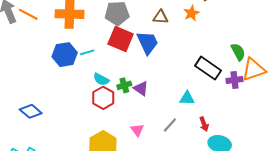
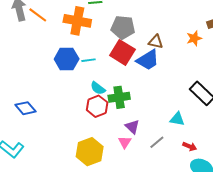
brown triangle: (161, 17) -> (156, 42), moved
blue trapezoid: (148, 43) -> (148, 60), turned 75
green cross: (124, 85) -> (119, 97), size x1.5
purple triangle: (141, 88) -> (132, 127), moved
red arrow: (204, 124) -> (190, 146), turned -56

